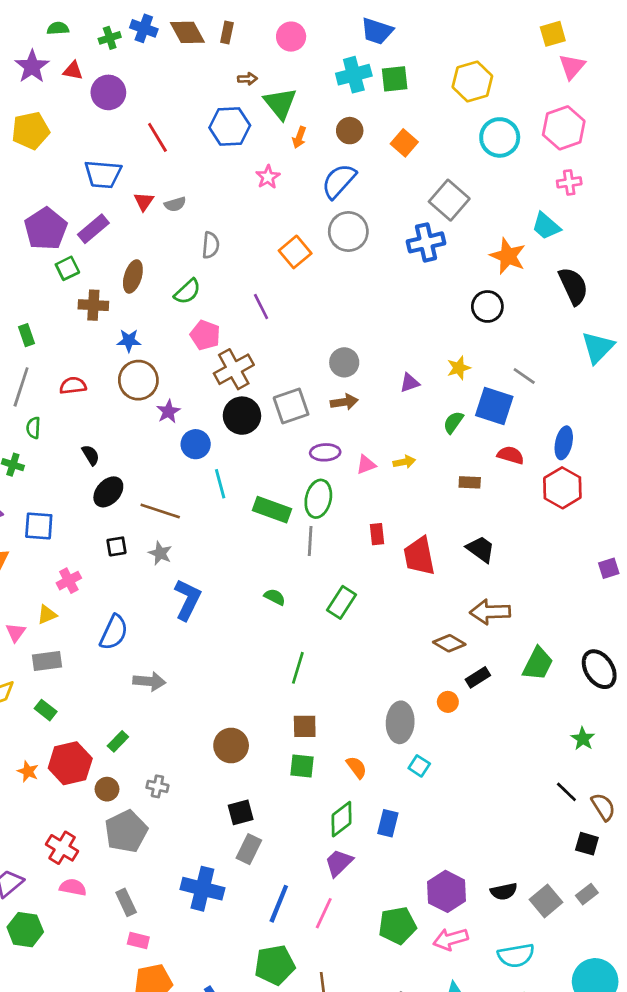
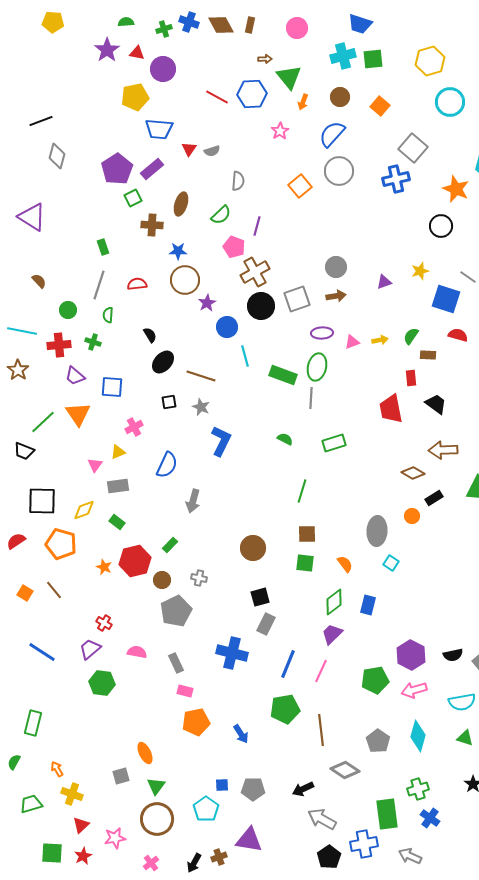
yellow pentagon: (31, 131) -> (135, 97), moved
red line: (157, 137) -> (217, 97), moved, turned -30
purple line: (261, 306) -> (257, 226), moved, turned 42
green semicircle: (453, 422) -> (411, 336), moved
red rectangle: (377, 534) -> (411, 378), moved
green rectangle: (342, 602) -> (334, 443), turned 40
gray arrow: (149, 681) -> (193, 501), turned 100
red cross: (62, 848) -> (104, 623), moved, size x0.7

